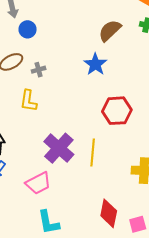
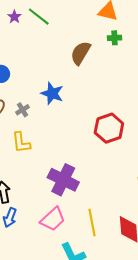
blue star: (95, 64) -> (52, 93), moved
yellow line: (93, 152) -> (92, 223), moved

